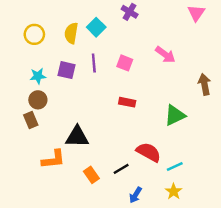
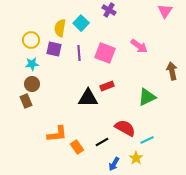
yellow circle: (34, 34) -> (31, 40), moved
pink square: (125, 63) -> (105, 53), size x1.5
purple square: (66, 70) -> (54, 49), moved
red rectangle: (127, 102) -> (107, 86), turned -32
black triangle: (77, 137) -> (88, 98), moved
orange L-shape: (53, 159) -> (57, 134), moved
yellow star: (174, 191) -> (136, 158), moved

